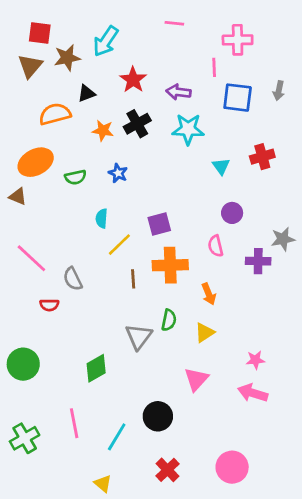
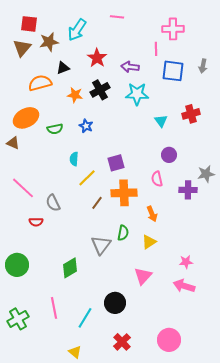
pink line: (174, 23) -> (117, 17), moved
brown line: (133, 279) -> (97, 203), turned 40

